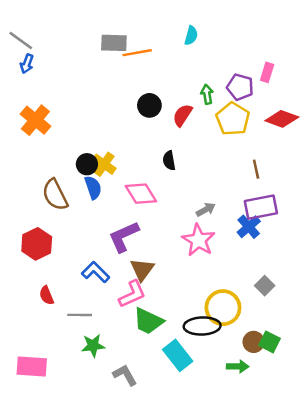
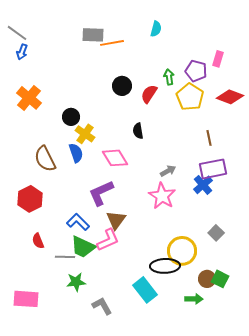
black circle: (87, 164) -> (71, 117), moved
green trapezoid: (148, 321) -> (83, 247), moved

